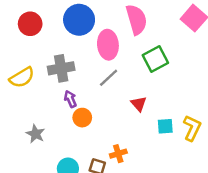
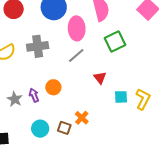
purple arrow: (70, 99) -> (34, 95), moved
orange cross: (118, 154) -> (82, 118), turned -32

